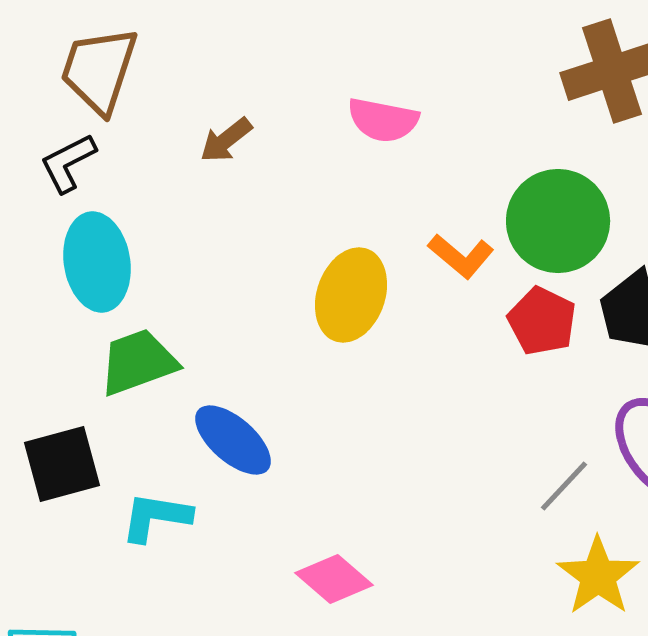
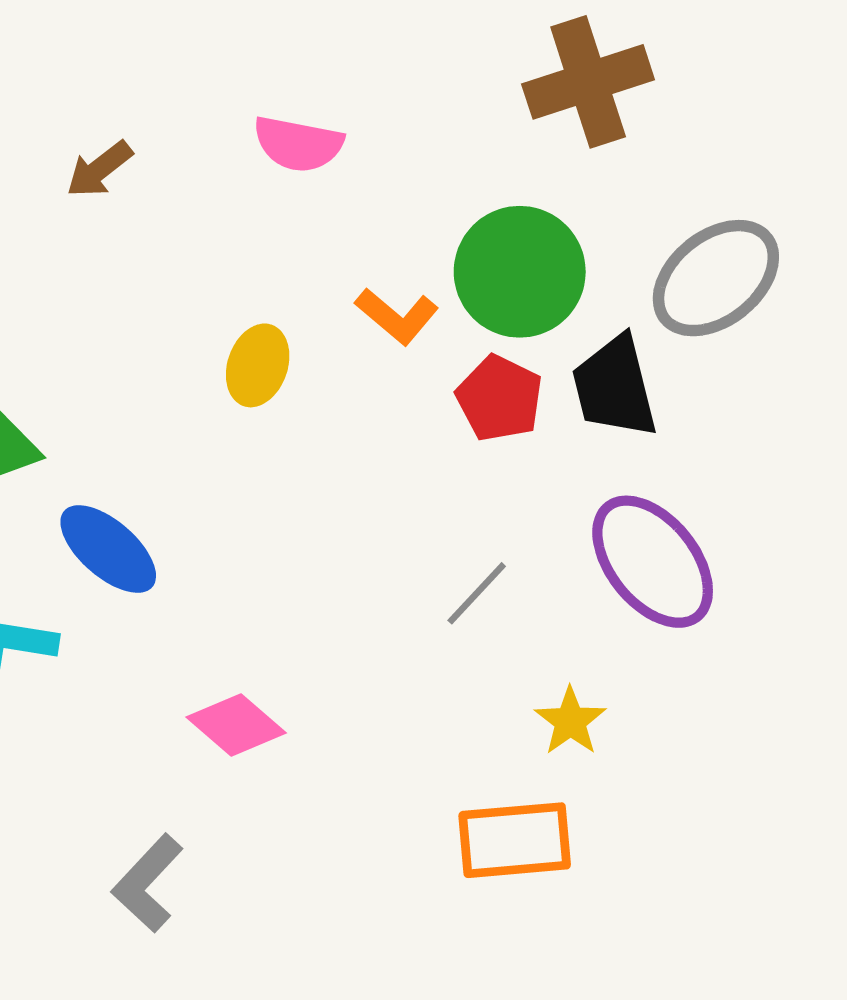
yellow ellipse: (351, 295) -> (258, 365), size x0.7
gray line: (564, 486) -> (477, 593), moved
yellow star: (598, 576) -> (570, 721), size x0.7

